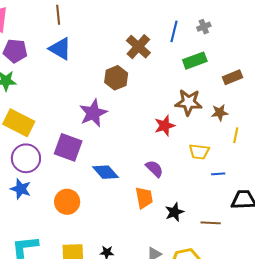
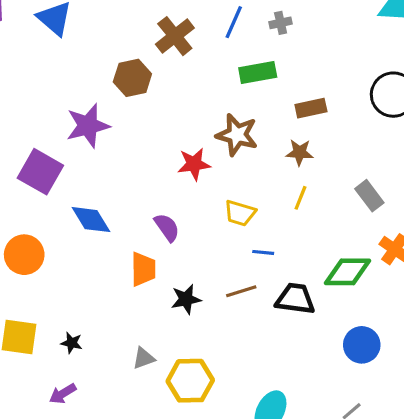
brown star: (220, 113) -> (300, 152), moved
brown line: (211, 223) -> (241, 291), moved, turned -30

